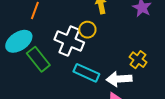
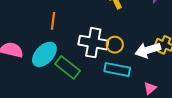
yellow circle: (87, 30) -> (115, 45), moved
white arrow: (119, 79) -> (148, 50), moved

